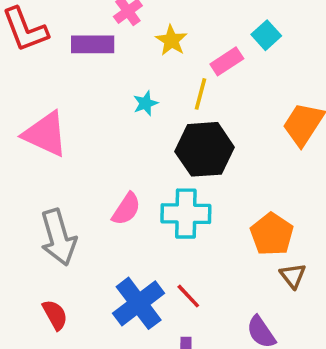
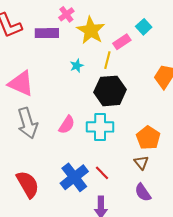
yellow star: (171, 40) -> (91, 30), size x1.6
gray arrow: (58, 237) -> (27, 123), moved
brown triangle: (293, 276) -> (141, 163), moved
red semicircle: (55, 315) -> (28, 184), size x1.6

